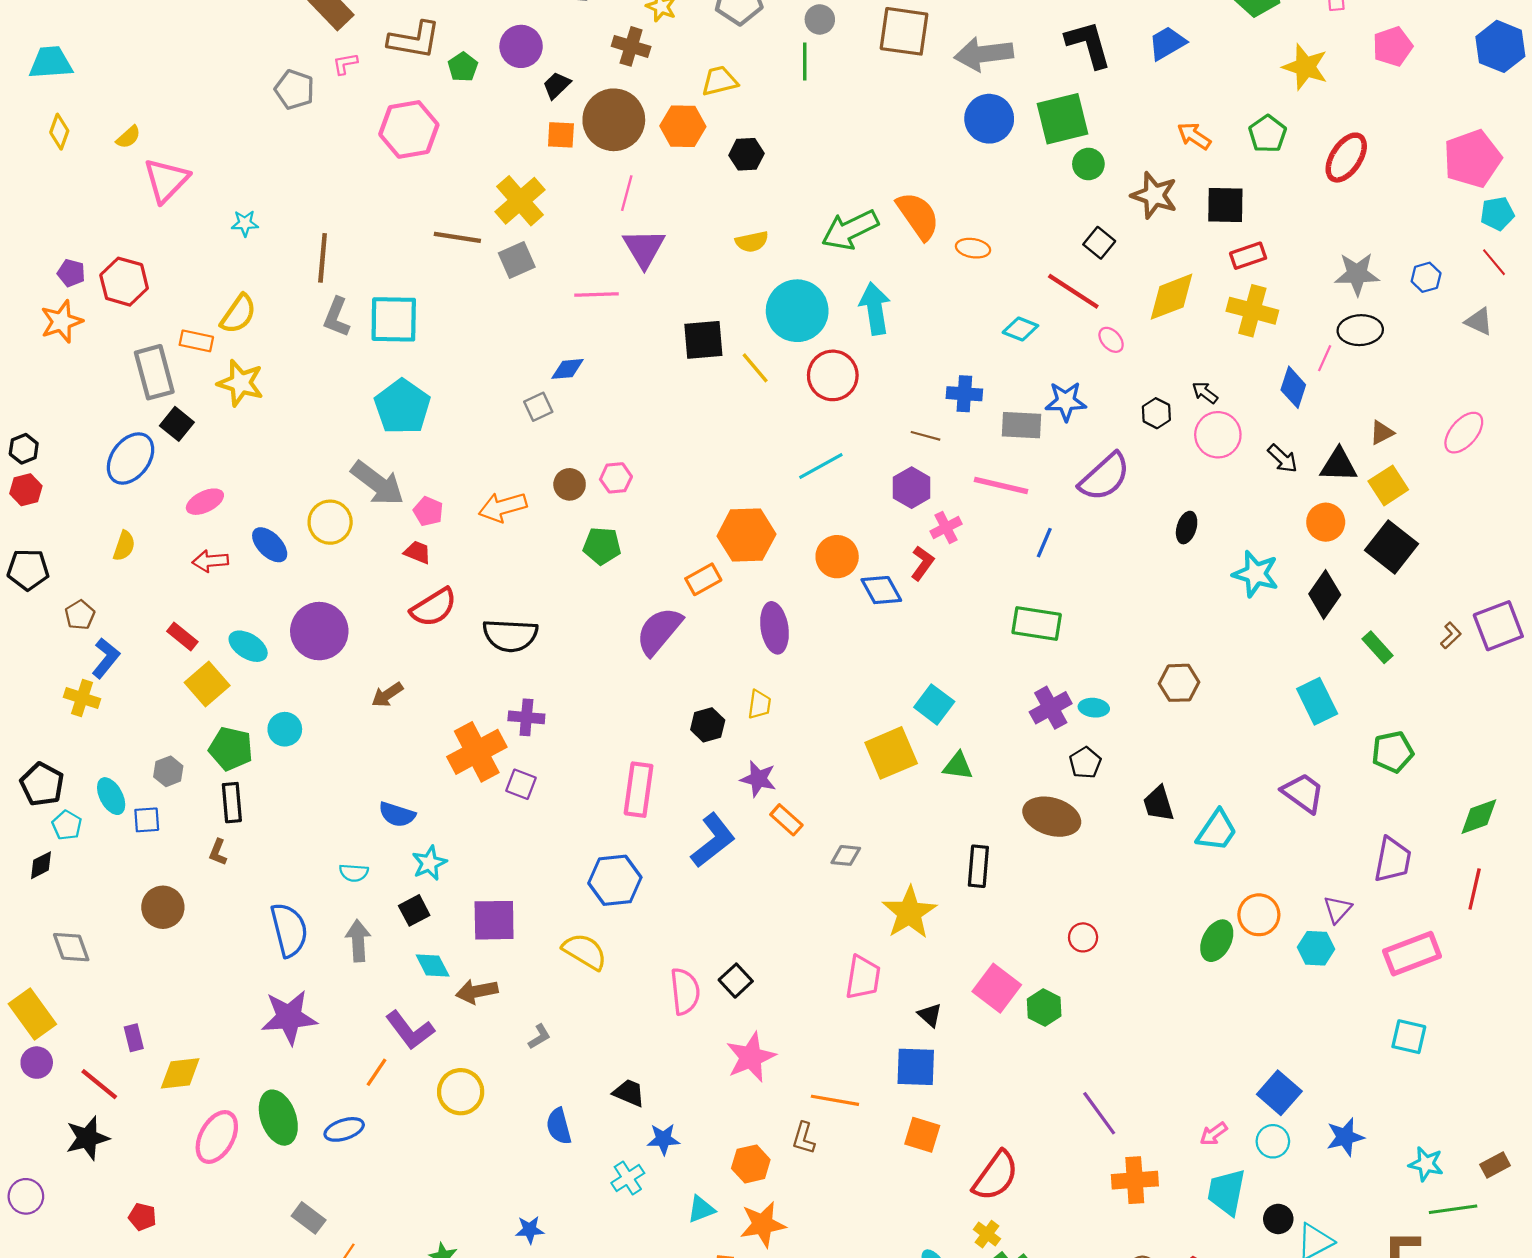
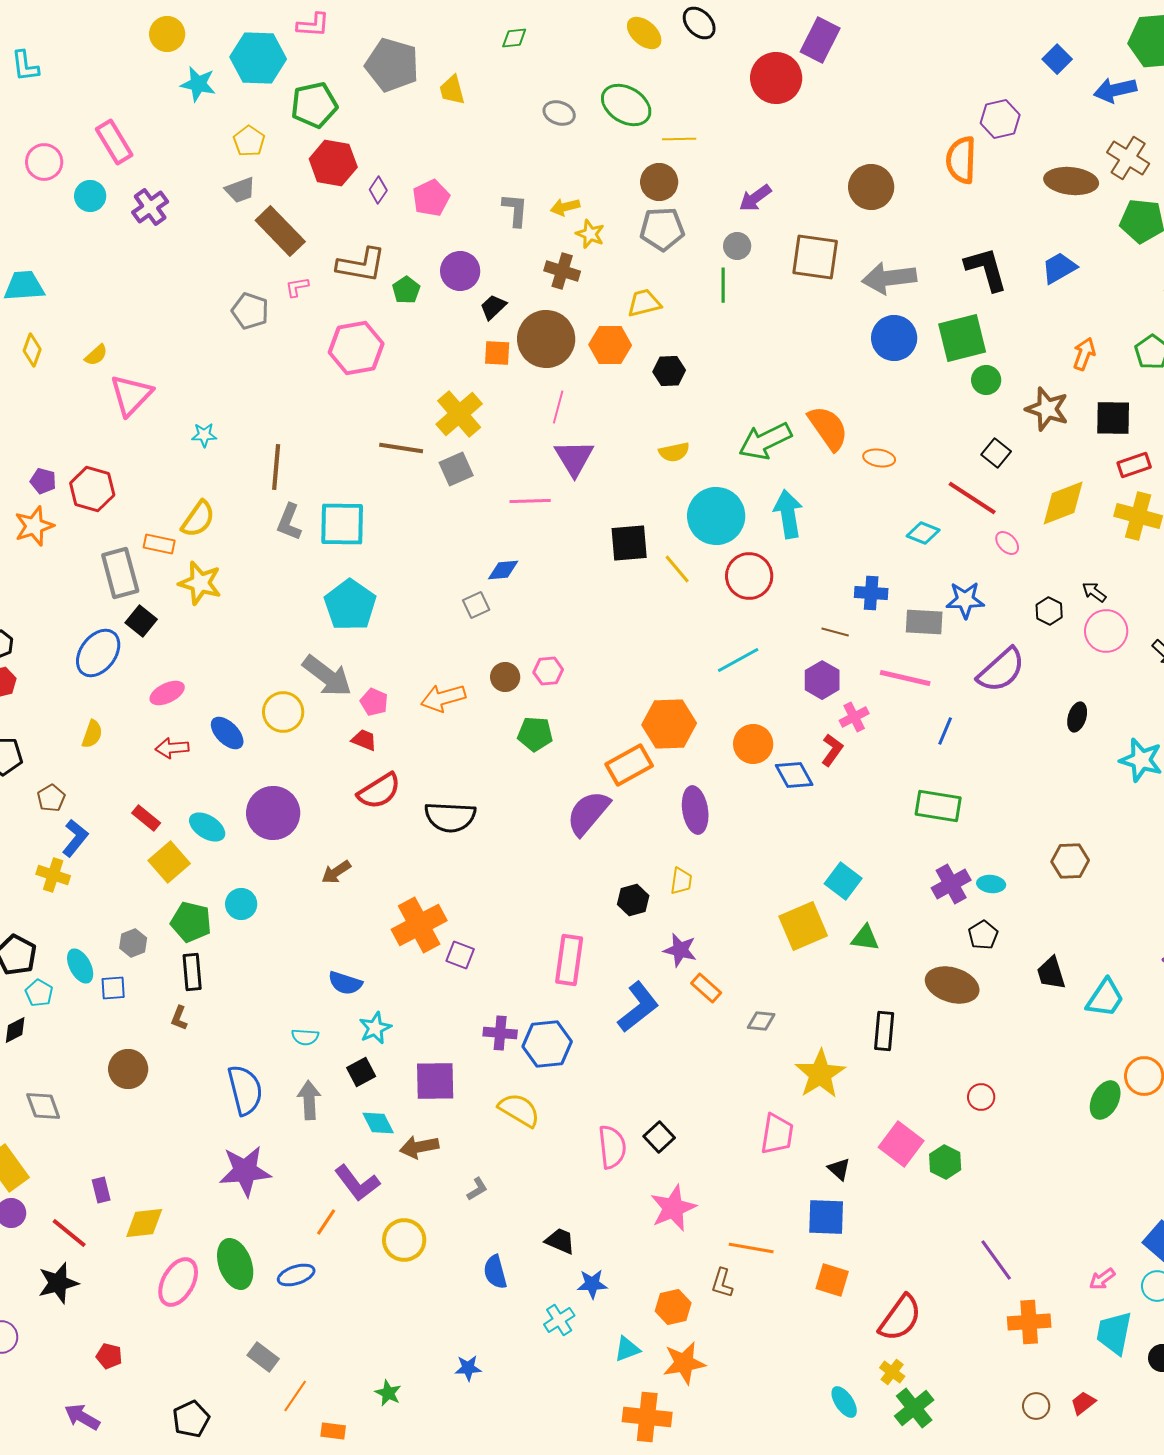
orange arrow: (1194, 136) -> (1084, 354), turned 76
orange rectangle: (703, 579) -> (629, 765), size x1.4
purple cross: (526, 717) -> (500, 1033), moved

